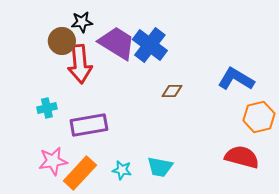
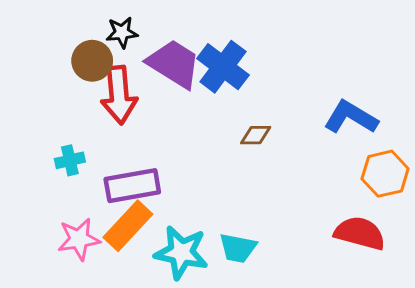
cyan star: (122, 170) -> (181, 253), size x1.8
orange rectangle: (80, 173) -> (128, 226), moved

